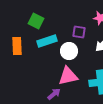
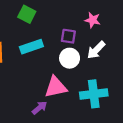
green square: (36, 21) -> (27, 14), moved
white circle: (69, 51) -> (70, 58), moved

